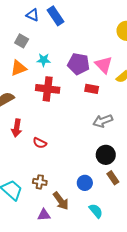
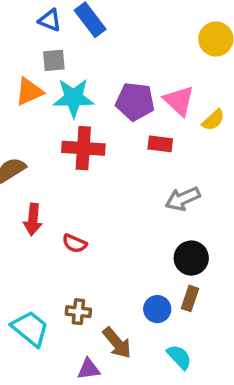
gray square: (22, 41) -> (54, 60), moved, turned -32
cyan star: (44, 60) -> (73, 98), size x1.6
orange triangle: (19, 68) -> (29, 92), moved
brown rectangle: (113, 178) -> (190, 298), moved, turned 56

